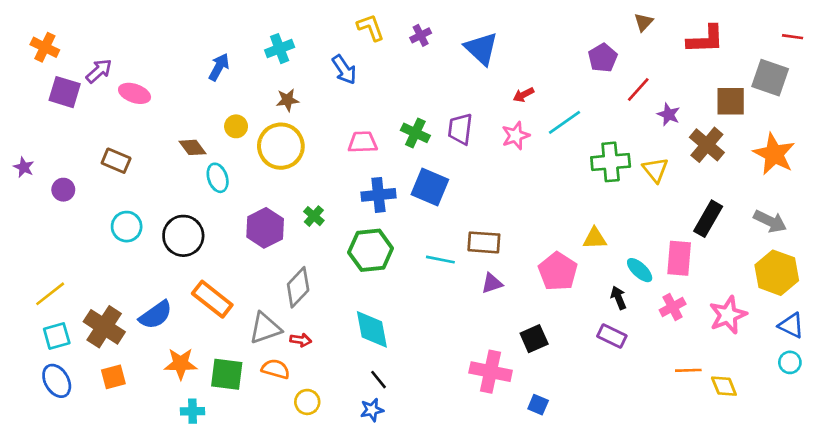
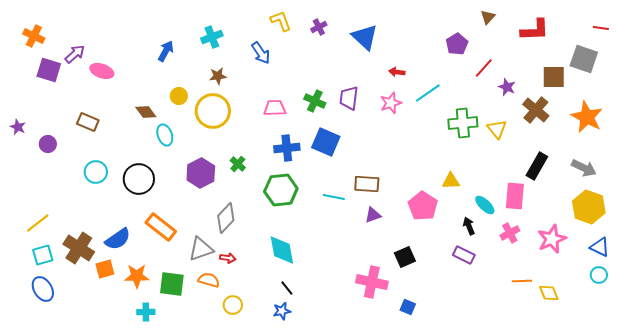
red arrow: (524, 95) -> (397, 72), turned 35
orange square: (113, 377) -> (105, 269), moved

